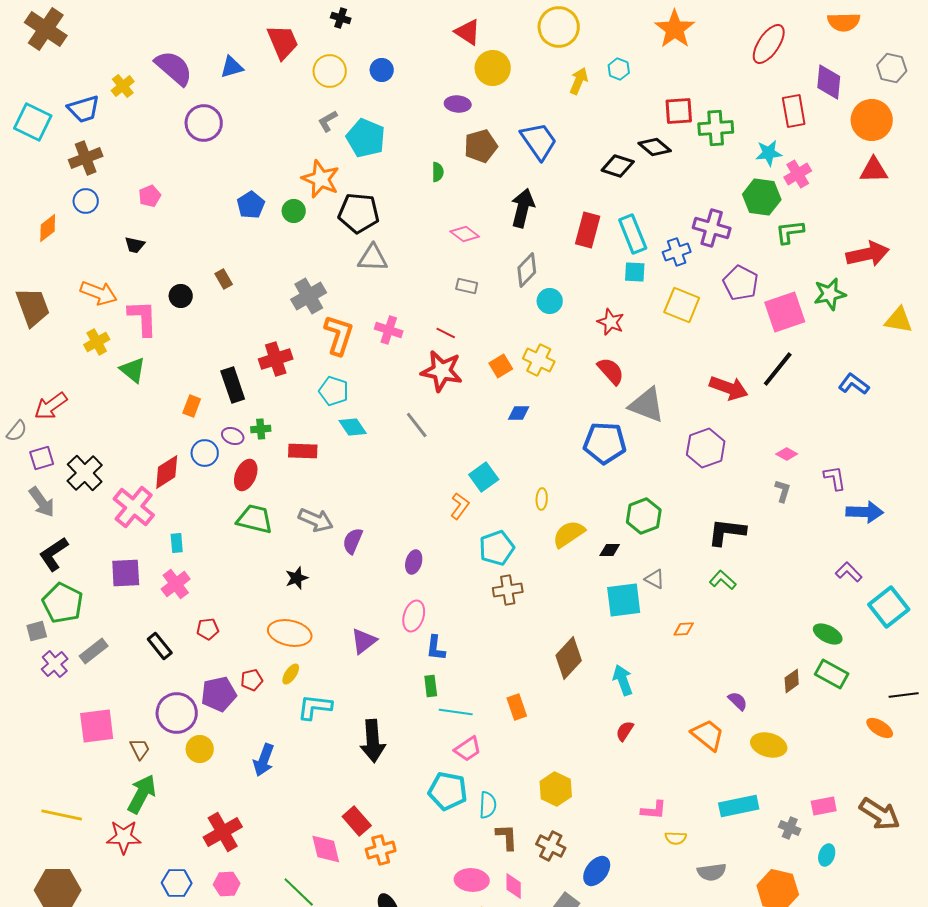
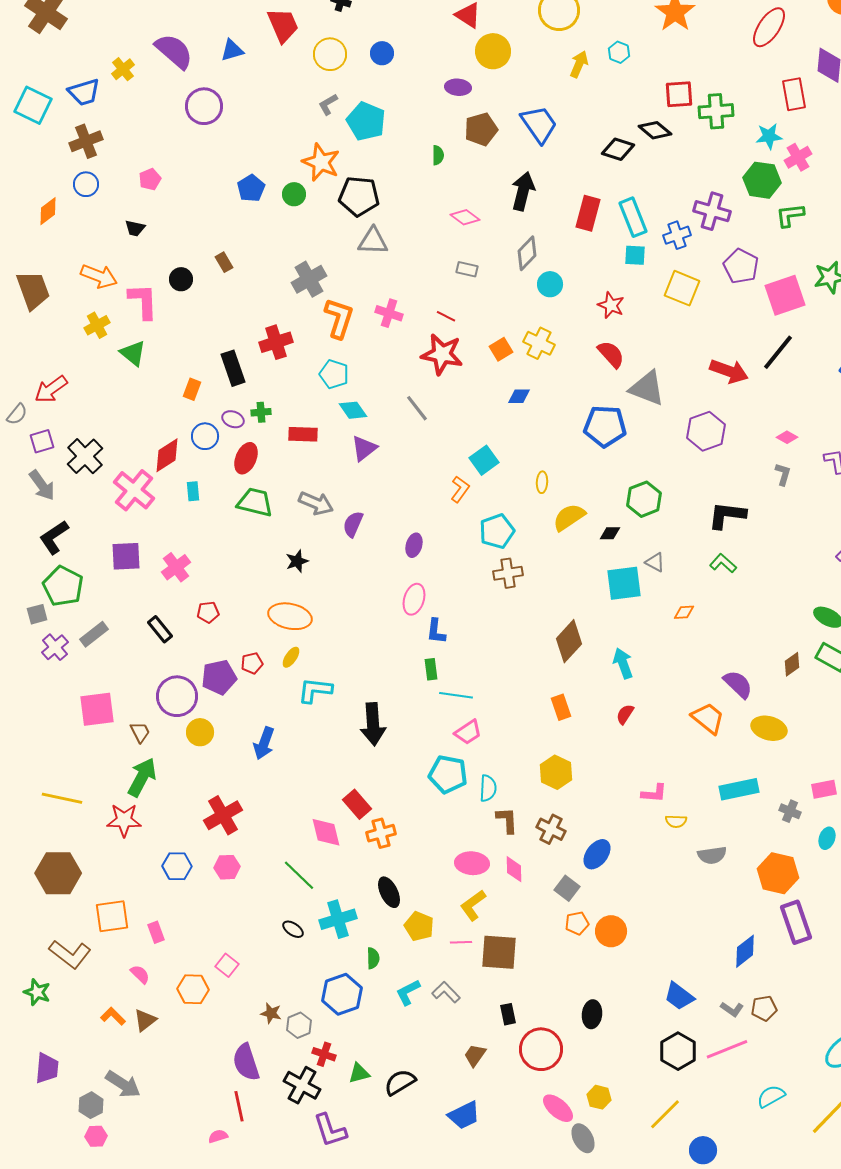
cyan rectangle: (177, 543) -> (193, 491), moved
purple triangle: (364, 641) -> (364, 448), moved
purple semicircle: (738, 701) -> (738, 684), size x1.5
orange rectangle: (517, 707) -> (561, 707), moved

